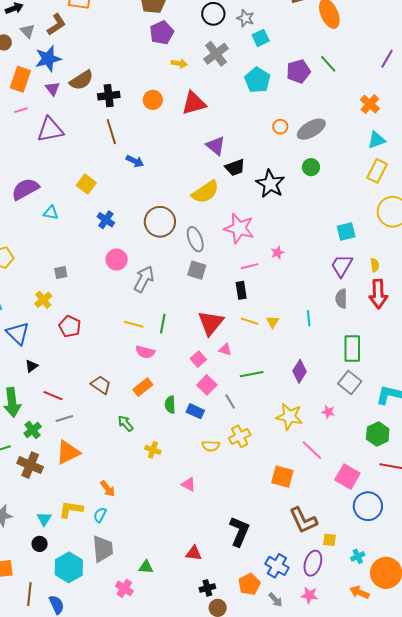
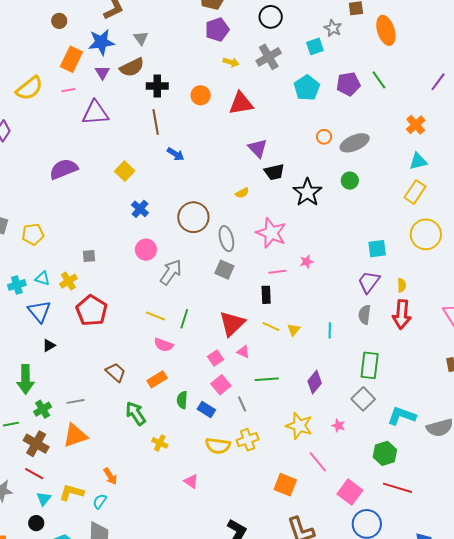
gray star: (245, 18) -> (333, 28), moved
gray triangle: (28, 31) -> (141, 38), moved
yellow semicircle: (205, 192) -> (242, 193), size x0.5
cyan triangle: (51, 213) -> (43, 279), moved
red pentagon: (70, 326) -> (92, 311), size x1.4
red line: (53, 396) -> (34, 474), moved
green arrow: (125, 423) -> (136, 413), size x1.4
yellow semicircle: (211, 446) -> (218, 446), size x1.4

